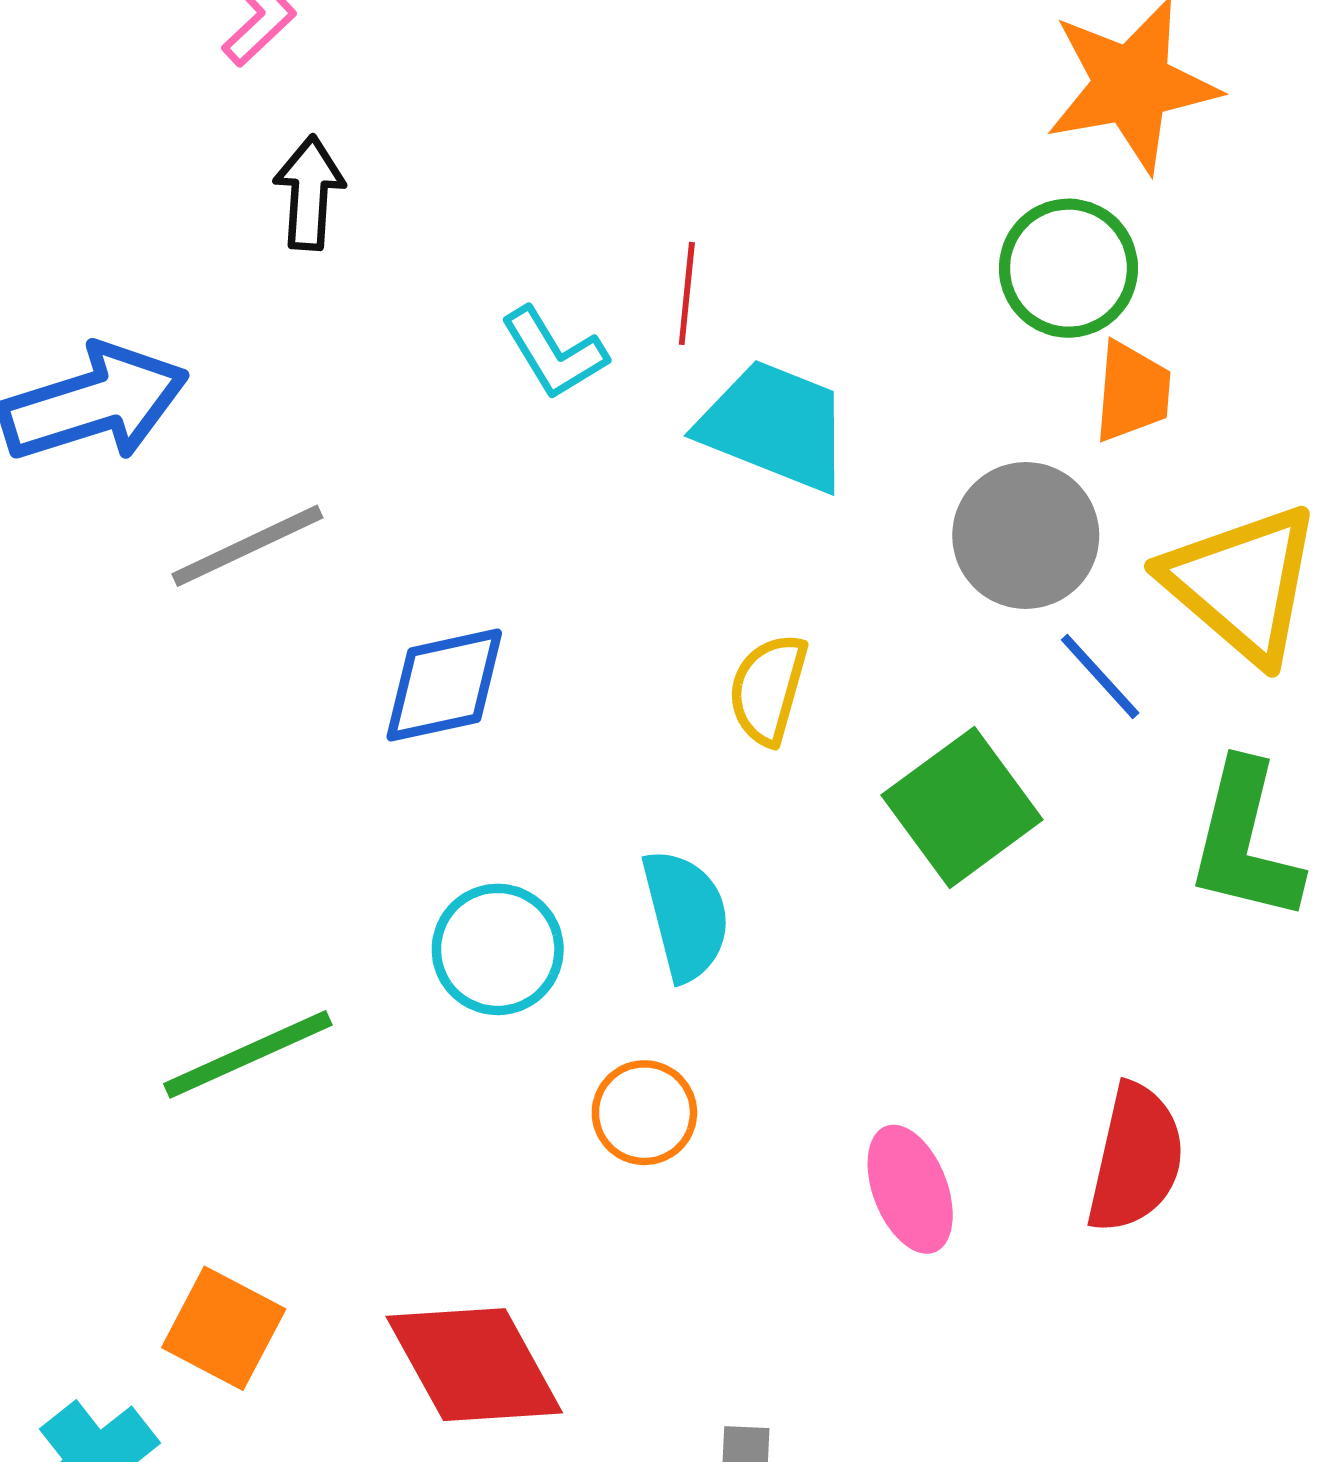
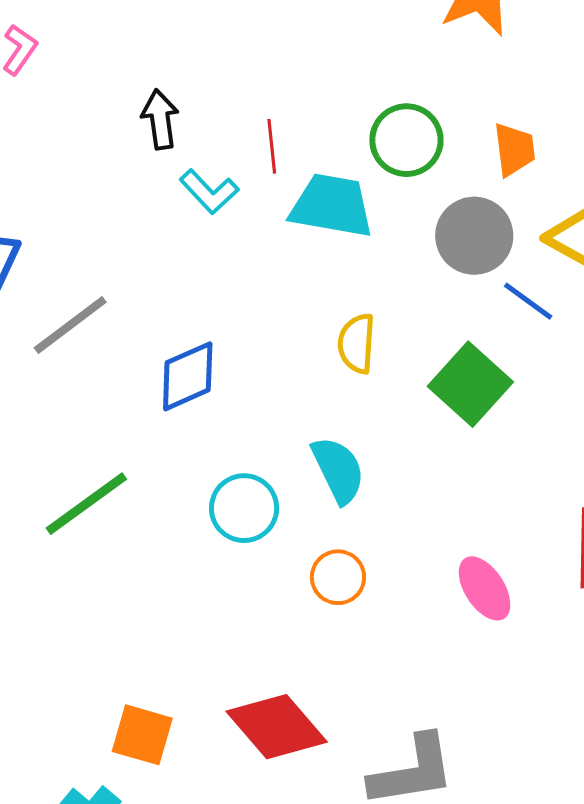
black arrow: (309, 193) -> (160, 119), moved
green circle: (1068, 268) -> (406, 140), moved
green line: (248, 1054) -> (86, 504), moved

